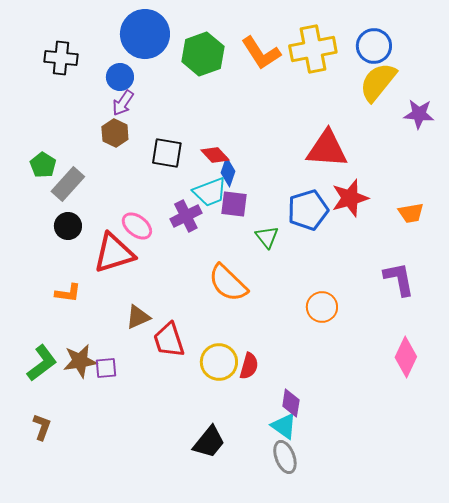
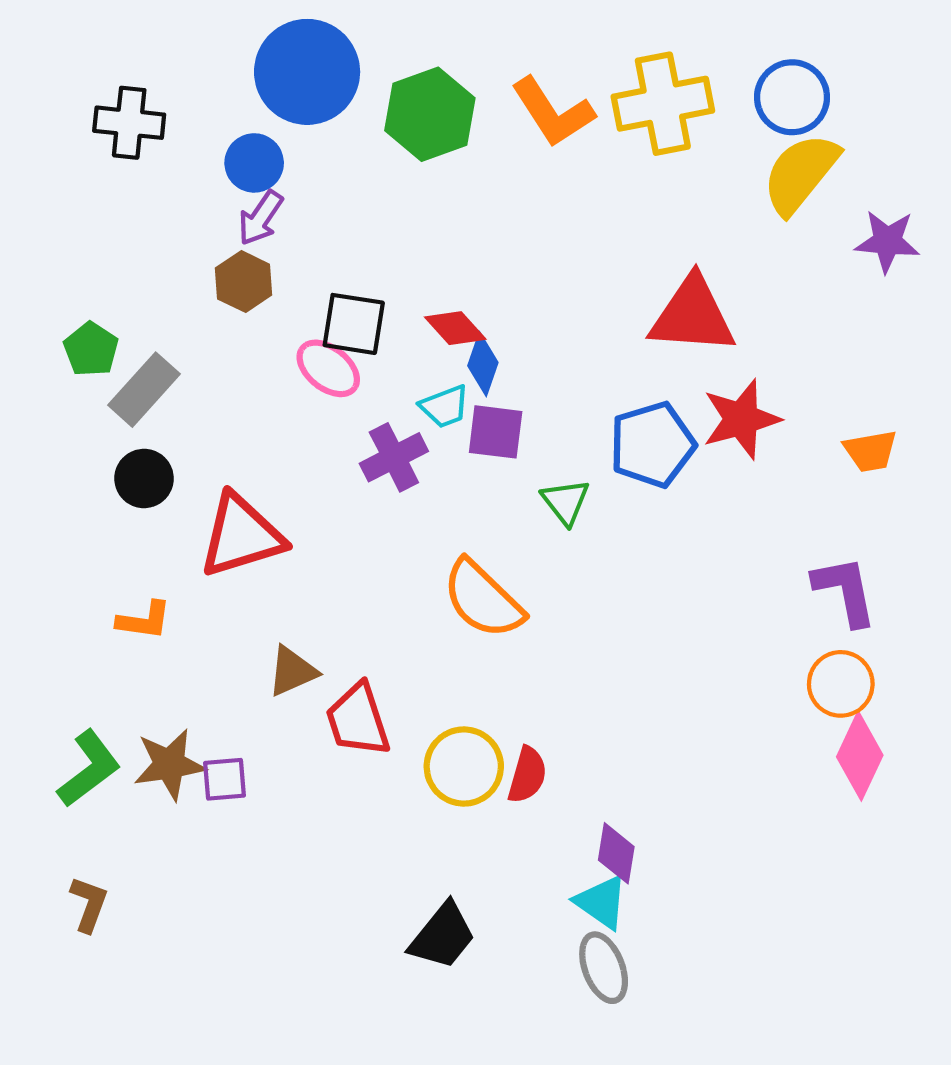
cyan trapezoid: (210, 192) -> (445, 406), size x0.7
pink ellipse: (137, 226) -> (328, 368), moved
orange circle: (322, 307) -> (841, 684), moved

